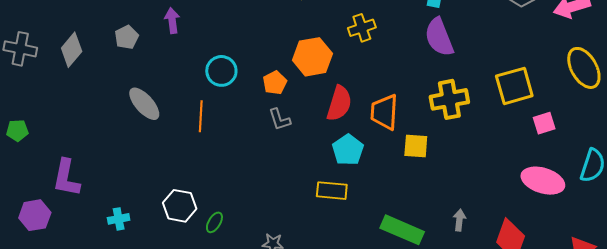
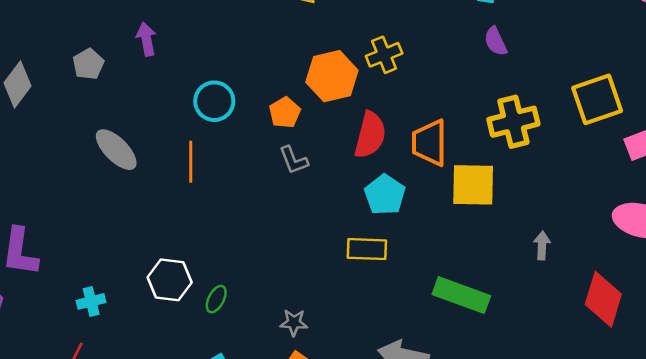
yellow cross: (362, 28) -> (384, 55), moved
purple semicircle: (439, 37) -> (496, 41), size x0.6
yellow square: (416, 146) -> (473, 185), size x1.4
gray arrow: (459, 220) -> (542, 245), moved

